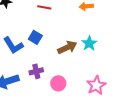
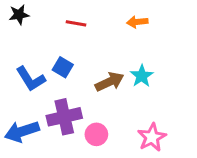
purple cross: (36, 71) -> (64, 117), size x1.6

